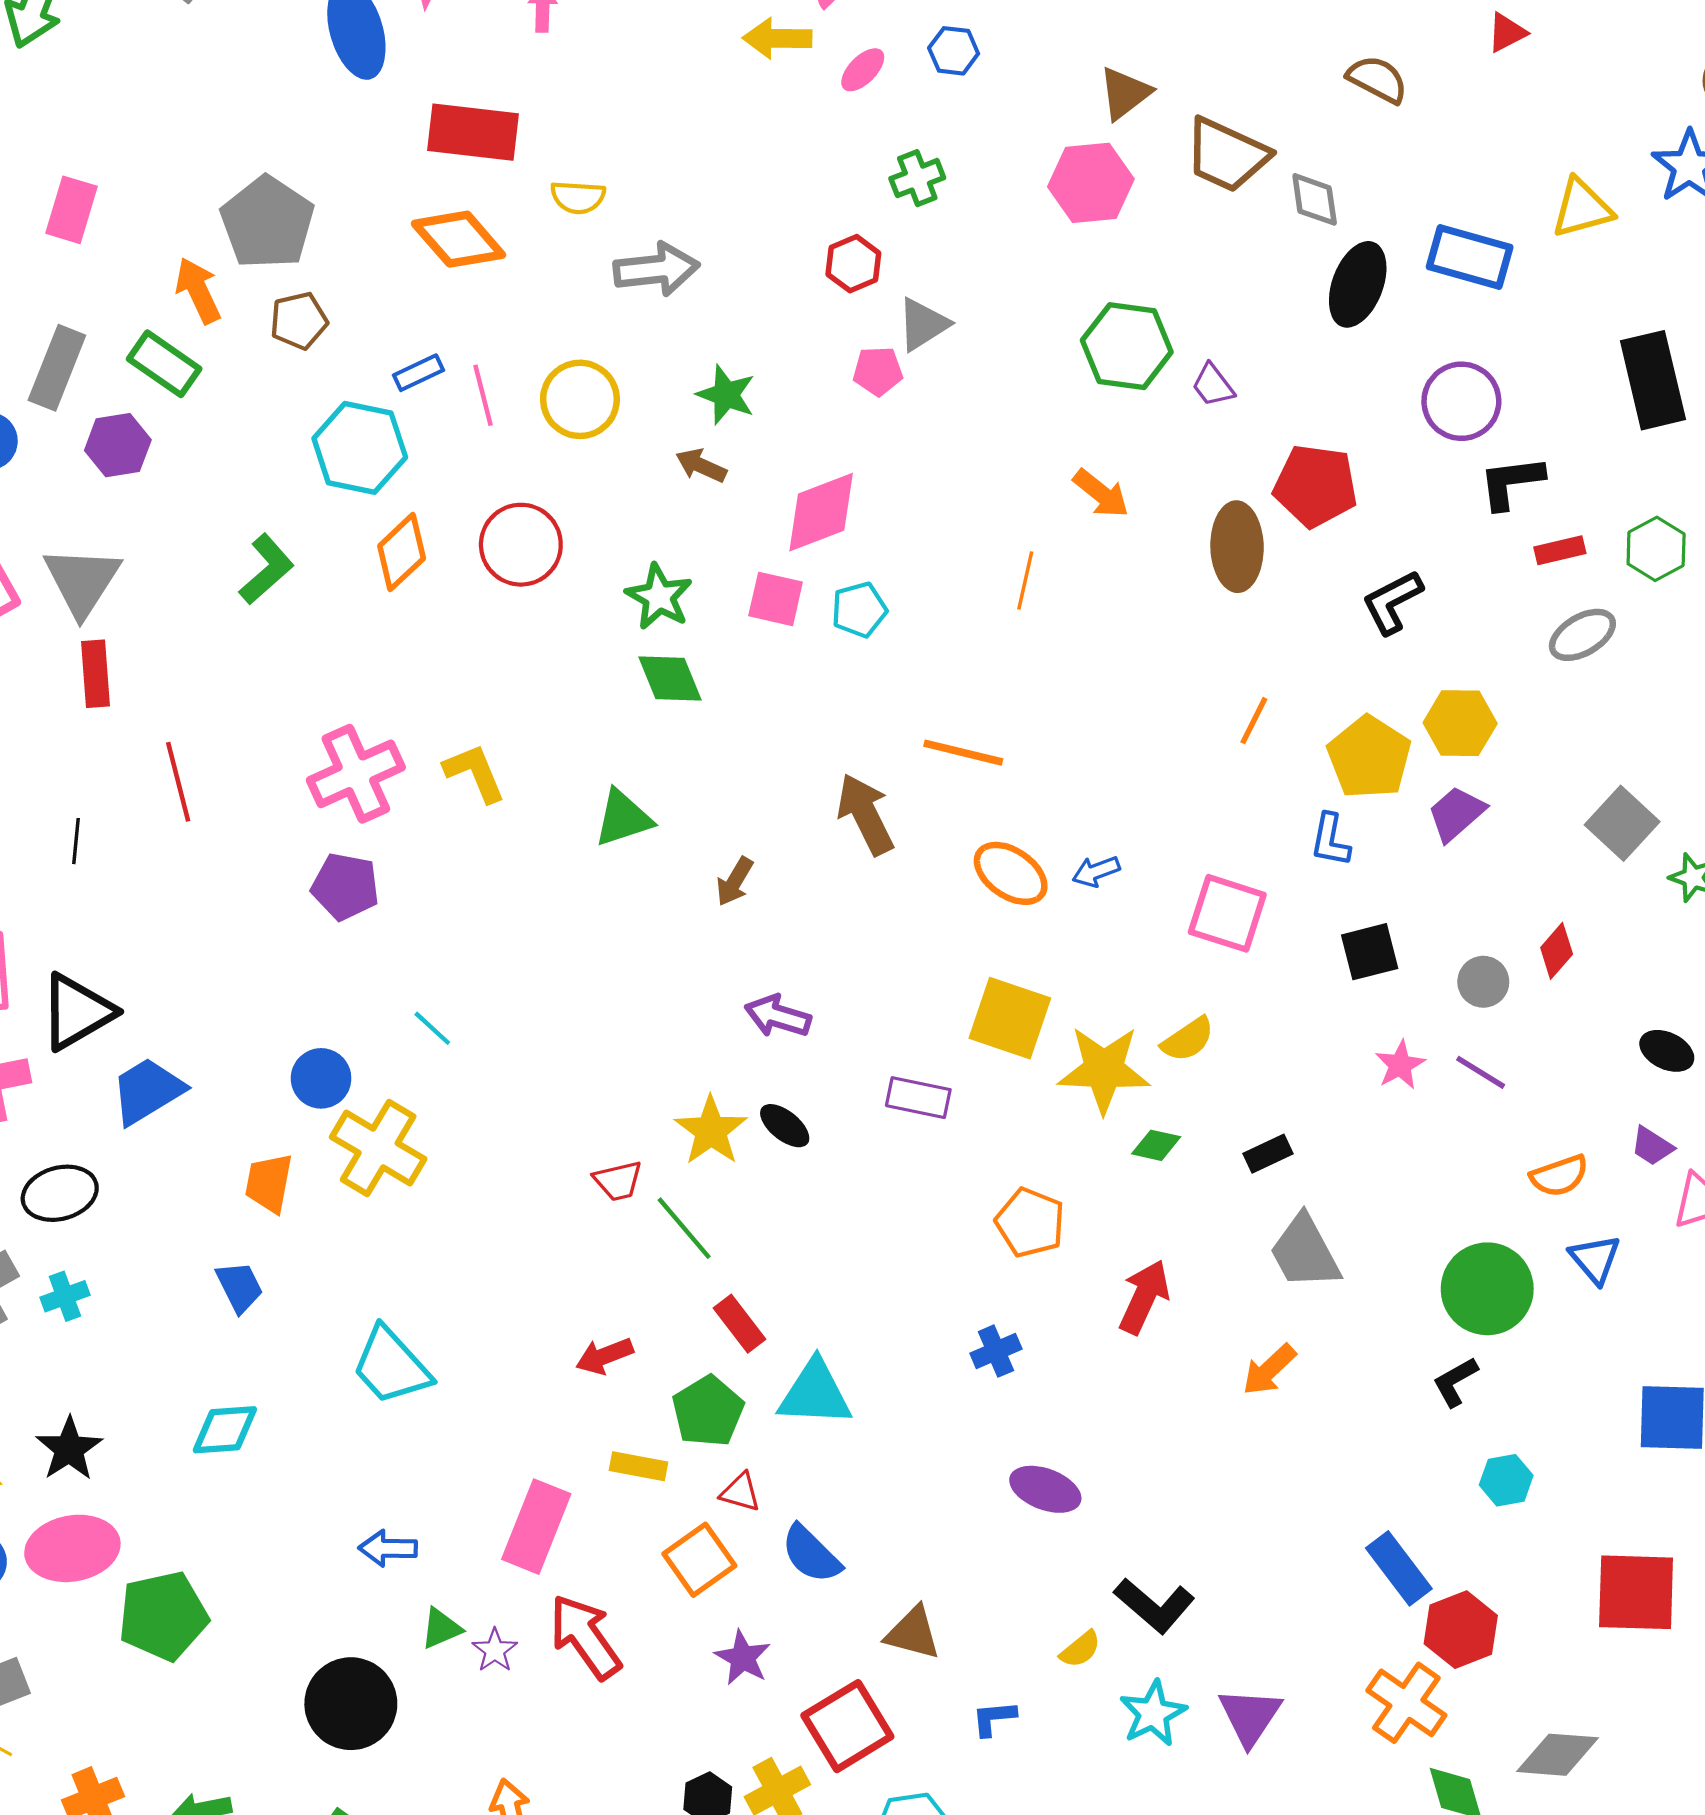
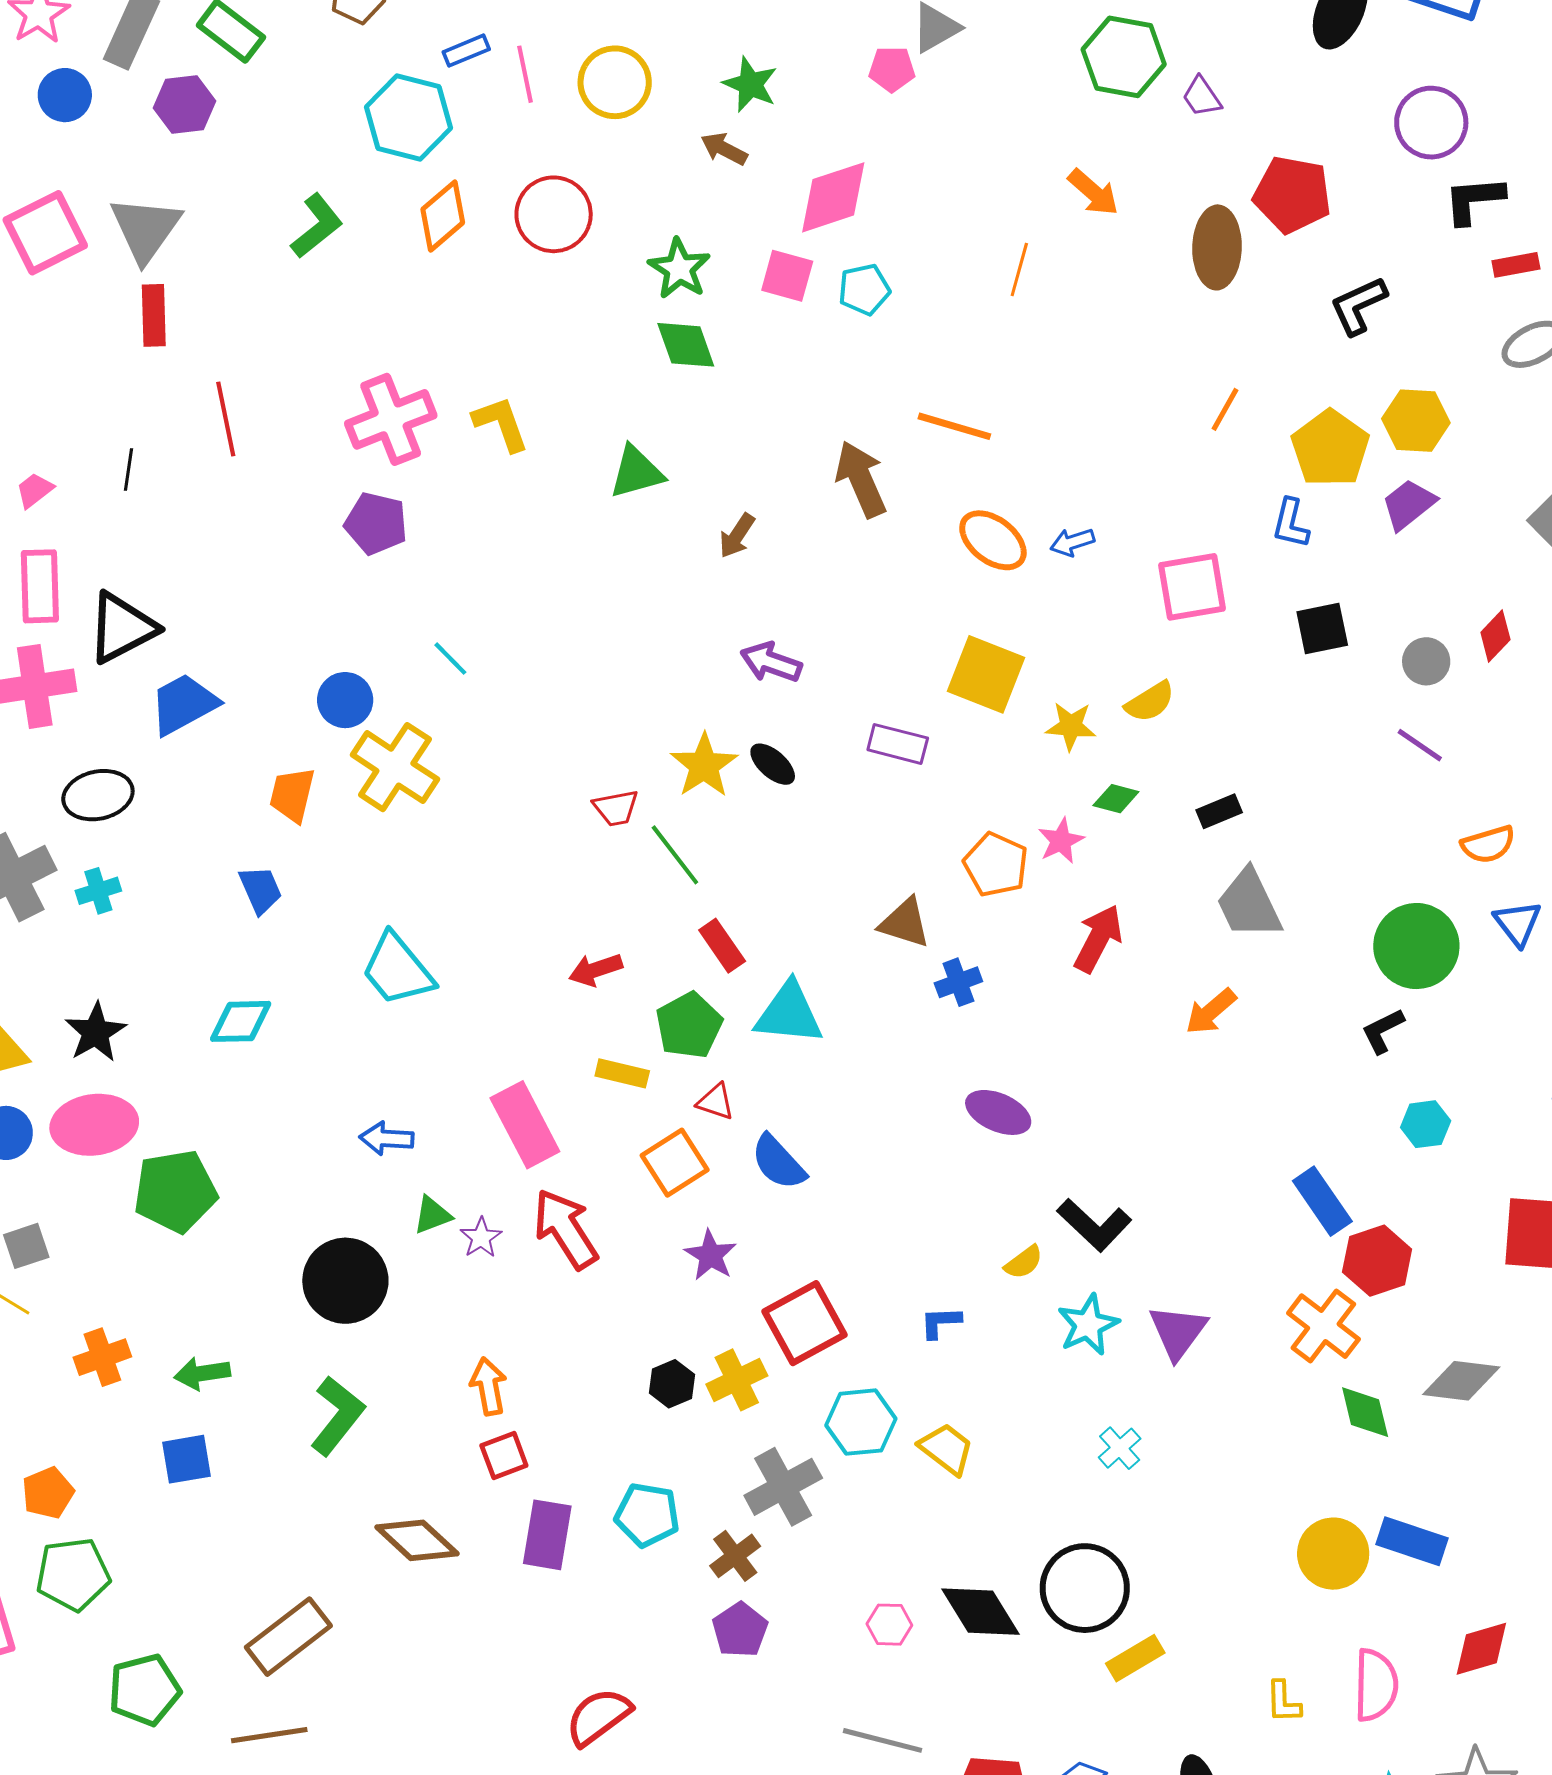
pink square: (1227, 913) -> (1192, 587), turned -30
pink star: (1400, 1065) -> (1061, 841), moved
yellow star: (1104, 1070) -> (1071, 726), size x0.6
pink rectangle: (536, 1527) -> (525, 1125), turned -52
brown triangle: (913, 1633) -> (905, 923), moved

